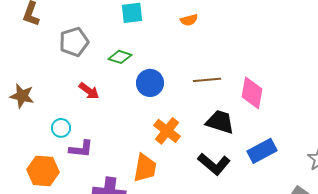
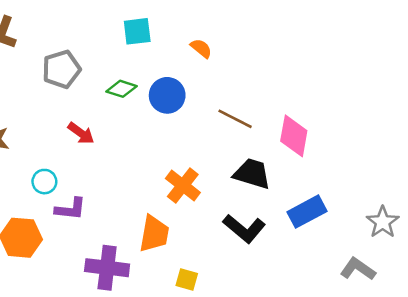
orange semicircle: (189, 20) -> (201, 48), moved, turned -126
brown line: (207, 80) -> (235, 119), turned 32
blue circle: (150, 83) -> (167, 95), moved

